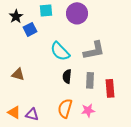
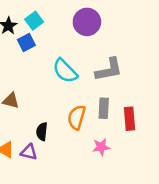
cyan square: (46, 10) -> (34, 21), moved, turned -32
black semicircle: (67, 76) -> (42, 132), moved
orange semicircle: (65, 108) -> (77, 117), moved

